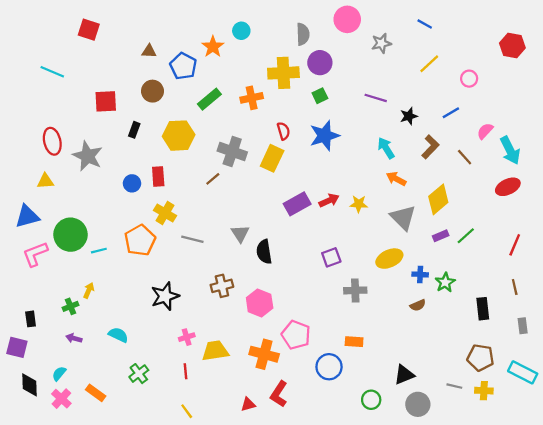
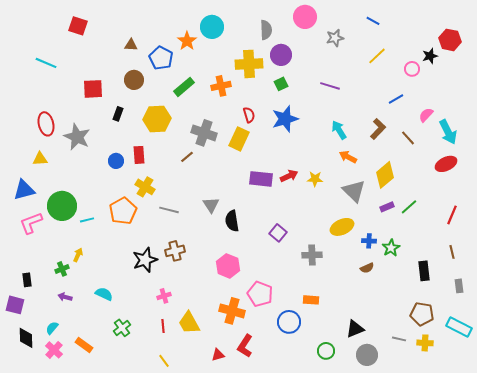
cyan circle: (241, 31) -> (212, 27), size x1.5
black star: (409, 116) -> (430, 56), moved
purple rectangle: (297, 204) -> (261, 179), turned 35
purple square: (331, 257) -> (278, 233), moved, turned -30
brown cross: (222, 286) -> (175, 251), moved
yellow trapezoid: (215, 351) -> (189, 323), moved, turned -110

